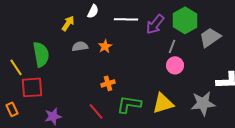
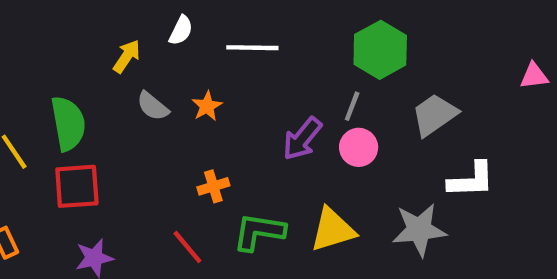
purple arrow: (155, 24) -> (302, 139), moved
gray trapezoid: (210, 37) -> (434, 115), moved
gray semicircle: (80, 46) -> (153, 106), turned -133
red square: (32, 87) -> (77, 186), moved

